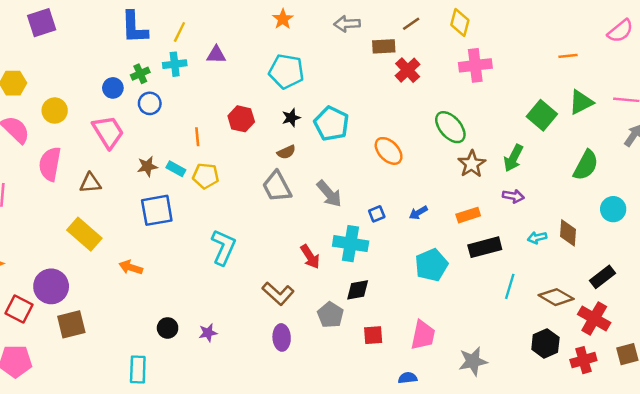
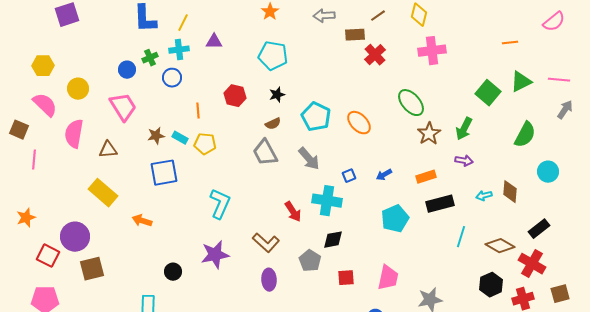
blue circle: (150, 103) -> (172, 78), moved
cyan pentagon: (332, 124) -> (316, 117), moved
purple star: (208, 333) -> (215, 255), moved, size x1.8

